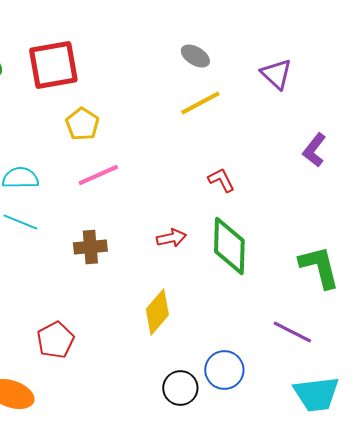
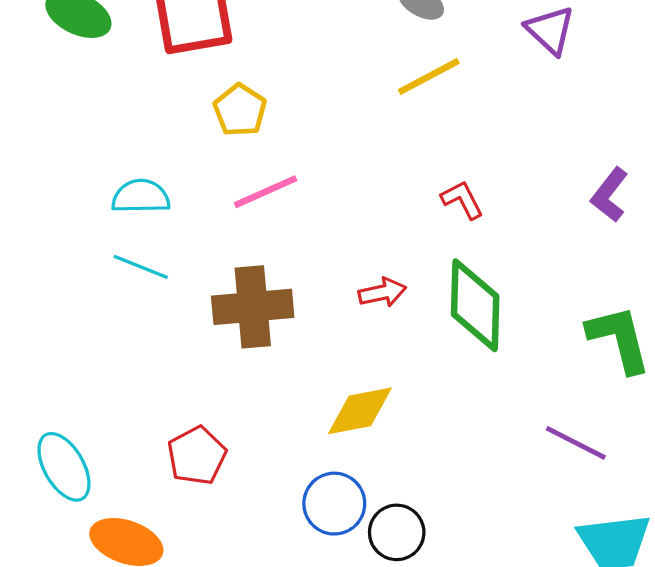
purple L-shape: (314, 150) -> (609, 195), moved
brown cross: (90, 247) -> (253, 307), size x1.5
yellow diamond: (157, 312) -> (360, 411), turned 39
blue circle: (224, 370) -> (334, 504), moved

